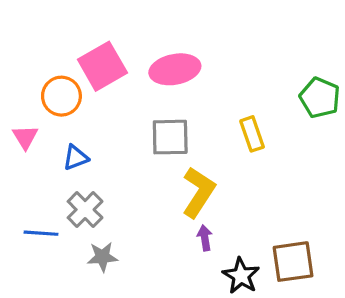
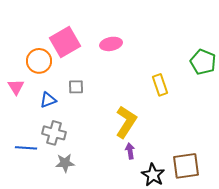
pink ellipse: (175, 69) -> (111, 44), size x0.7
gray square: (170, 137) -> (76, 87), moved, size x0.6
gray cross: (85, 210) -> (54, 133), turned -30

